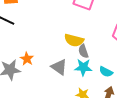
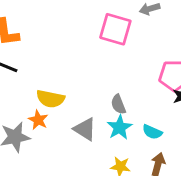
yellow semicircle: (74, 40) -> (50, 99), moved
cyan star: (83, 67) -> (119, 127), turned -30

